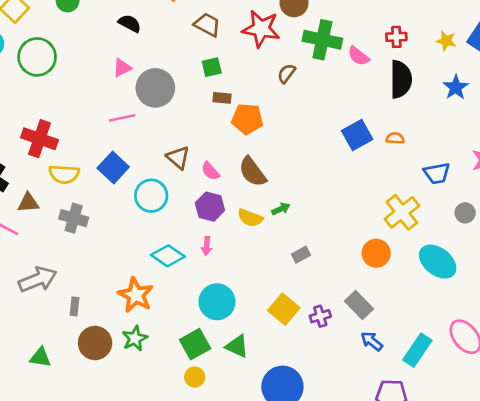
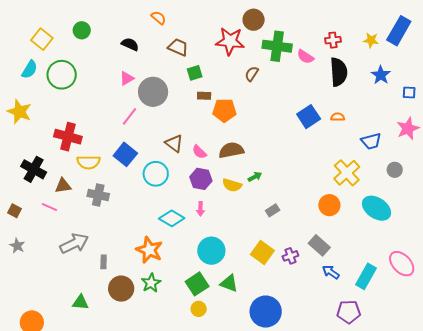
brown trapezoid: (207, 25) -> (178, 47), moved
pink line: (122, 118) -> (130, 116), turned -36
brown semicircle: (253, 172) -> (231, 150), turned 120

